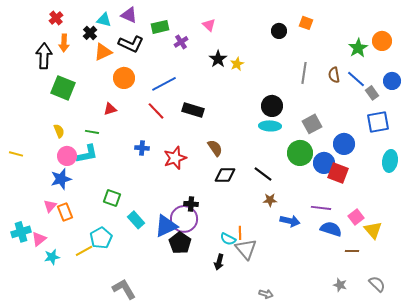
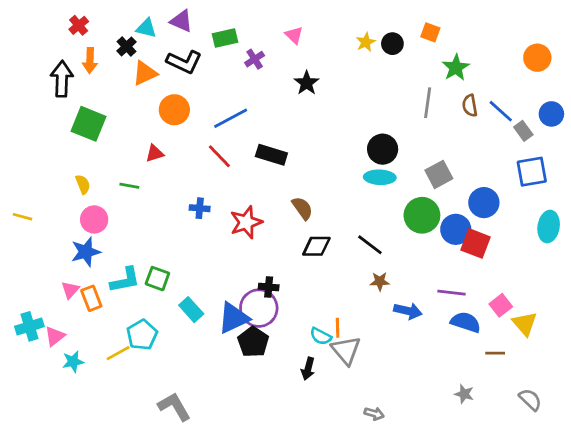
green star: (358, 48) -> (456, 68), moved
yellow star: (237, 64) -> (366, 42), moved
cyan L-shape: (87, 154) -> (125, 280), moved
gray star: (340, 285) -> (464, 394), moved

